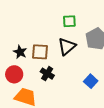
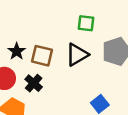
black cross: (47, 74) -> (34, 83), moved

